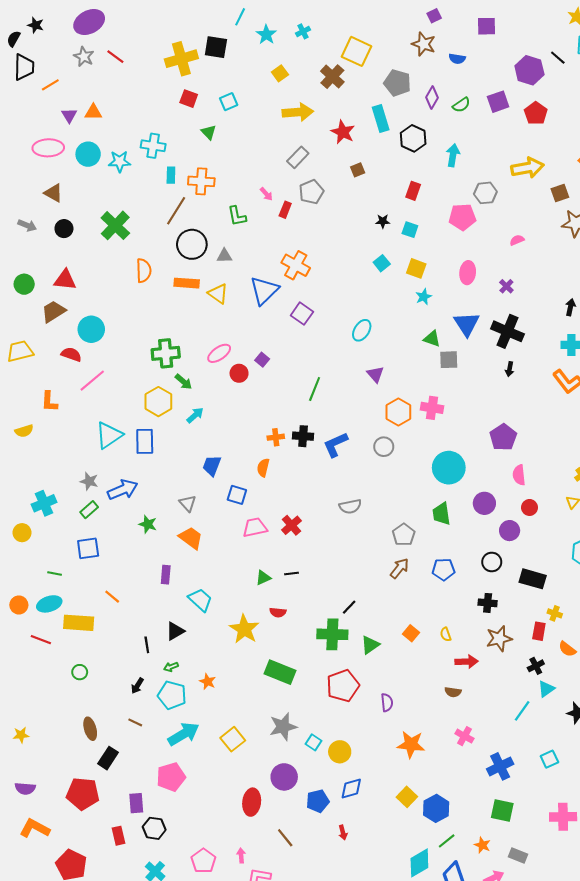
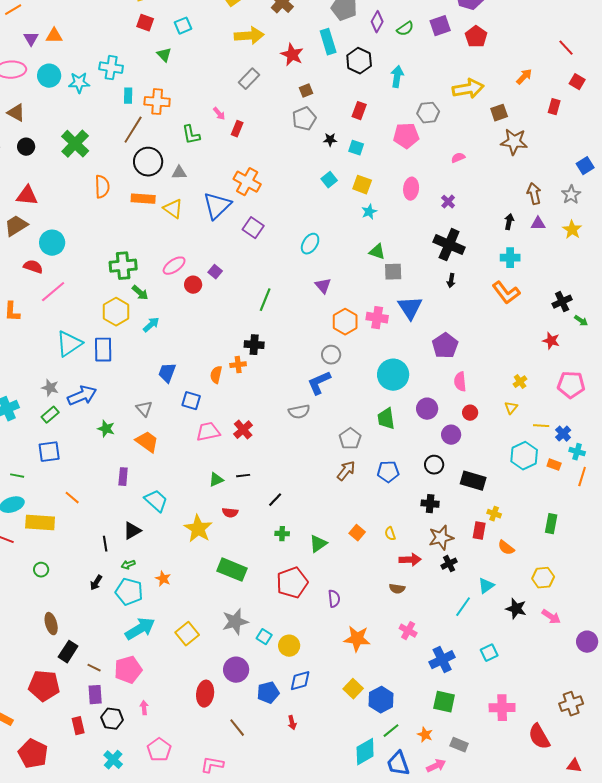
gray pentagon: (311, 192) -> (304, 119), moved
blue triangle: (467, 324) -> (410, 308), moved
orange cross: (276, 437) -> (238, 365), moved
blue L-shape: (336, 445) -> (319, 383), moved
black line: (349, 607) -> (275, 500), moved
green cross: (332, 634) -> (282, 534), size x0.5
black cross: (536, 666) -> (449, 564), moved
brown line: (135, 722) -> (94, 668), moved
pink arrow: (241, 856) -> (144, 708), moved

